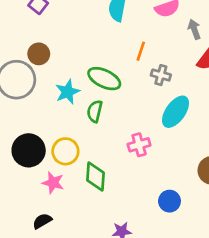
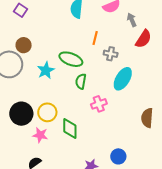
green semicircle: (95, 111) -> (81, 81), moved
blue circle: (170, 201) -> (118, 156), moved

